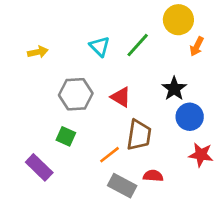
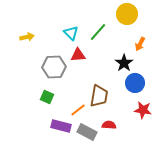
orange arrow: (197, 46) -> (140, 44), moved
red triangle: (121, 97) -> (78, 55), moved, turned -35
purple rectangle: (39, 167) -> (61, 126), moved, turned -30

